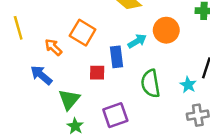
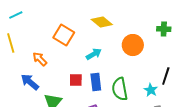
orange square: (83, 33) -> (64, 35), moved
cyan arrow: (137, 41) -> (94, 54), moved
blue rectangle: (117, 57) -> (96, 82), moved

